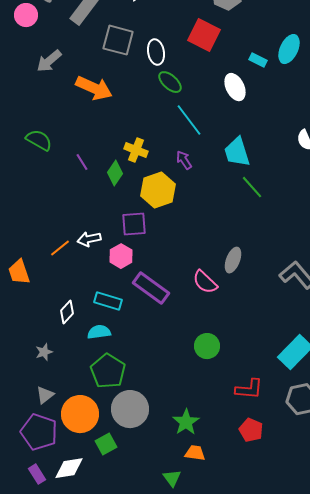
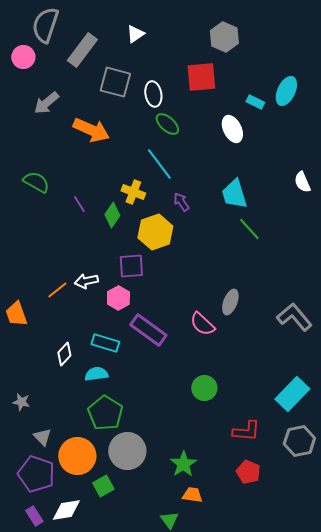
red square: (204, 35) -> (201, 77), turned -32
cyan line: (189, 120) -> (159, 164), moved
gray star: (44, 352) -> (21, 402), moved, turned 30
gray triangle: (45, 395) -> (42, 437), turned -36

